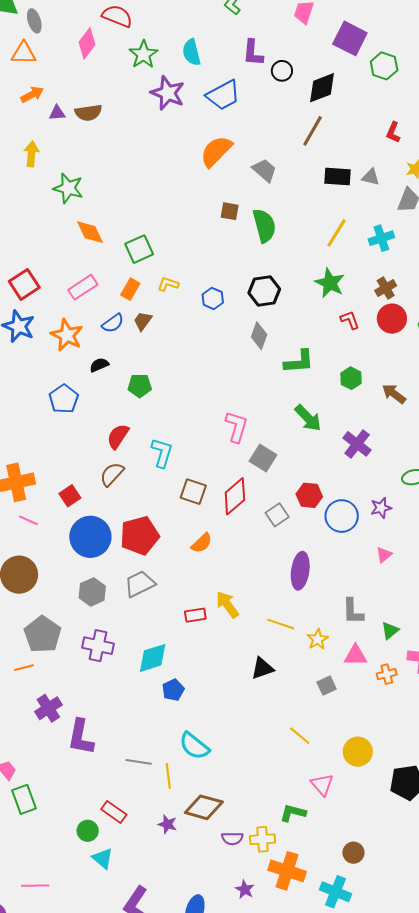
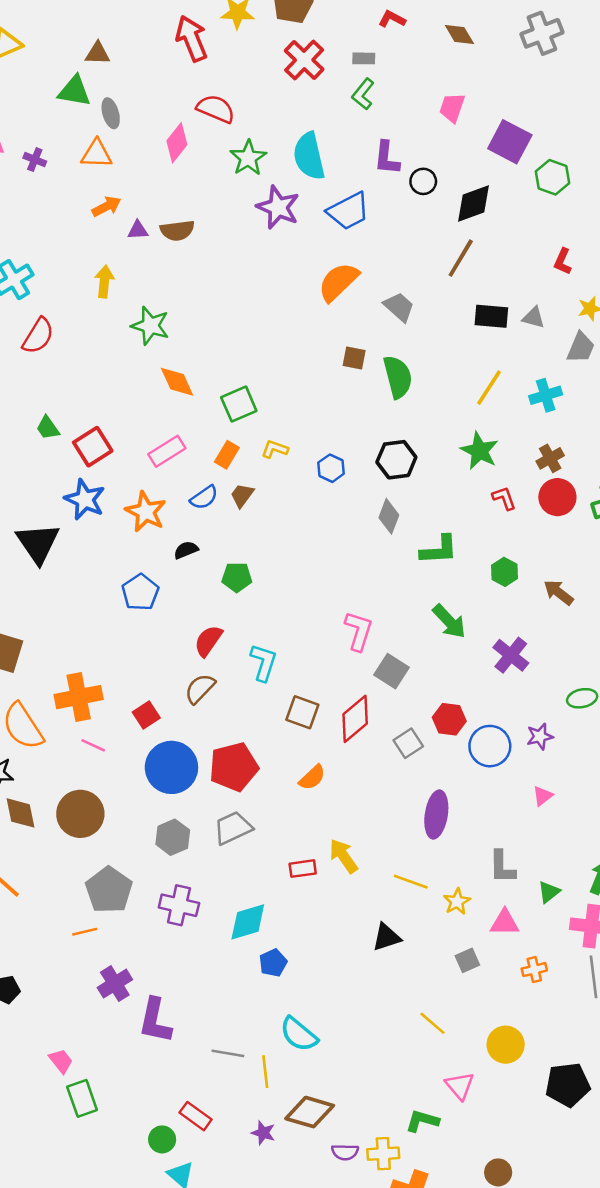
cyan semicircle: (192, 52) -> (309, 156), size x1.4
orange cross: (387, 674) -> (534, 970), moved

